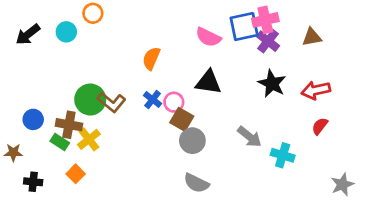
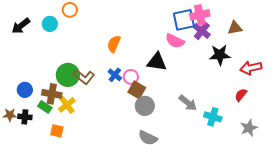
pink semicircle: (208, 37) -> (175, 41), moved
black star: (272, 84) -> (220, 55), moved, turned -30
red arrow: (316, 90) -> (251, 68), moved
orange square: (76, 174) -> (57, 131), turned -32
black cross: (33, 182) -> (25, 117), moved
gray star: (342, 184) -> (249, 128), moved

